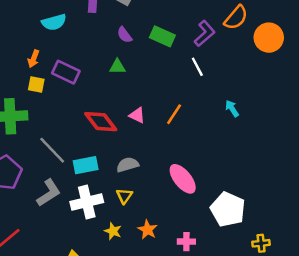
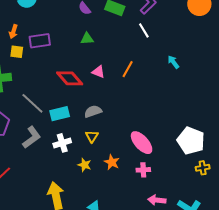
green triangle: (117, 67) -> (87, 39), moved
purple rectangle: (66, 72) -> (40, 41), turned -30
pink ellipse: (183, 179) -> (142, 143), moved
white cross: (87, 202) -> (62, 143), size x0.7
white pentagon: (228, 209) -> (191, 141), moved

